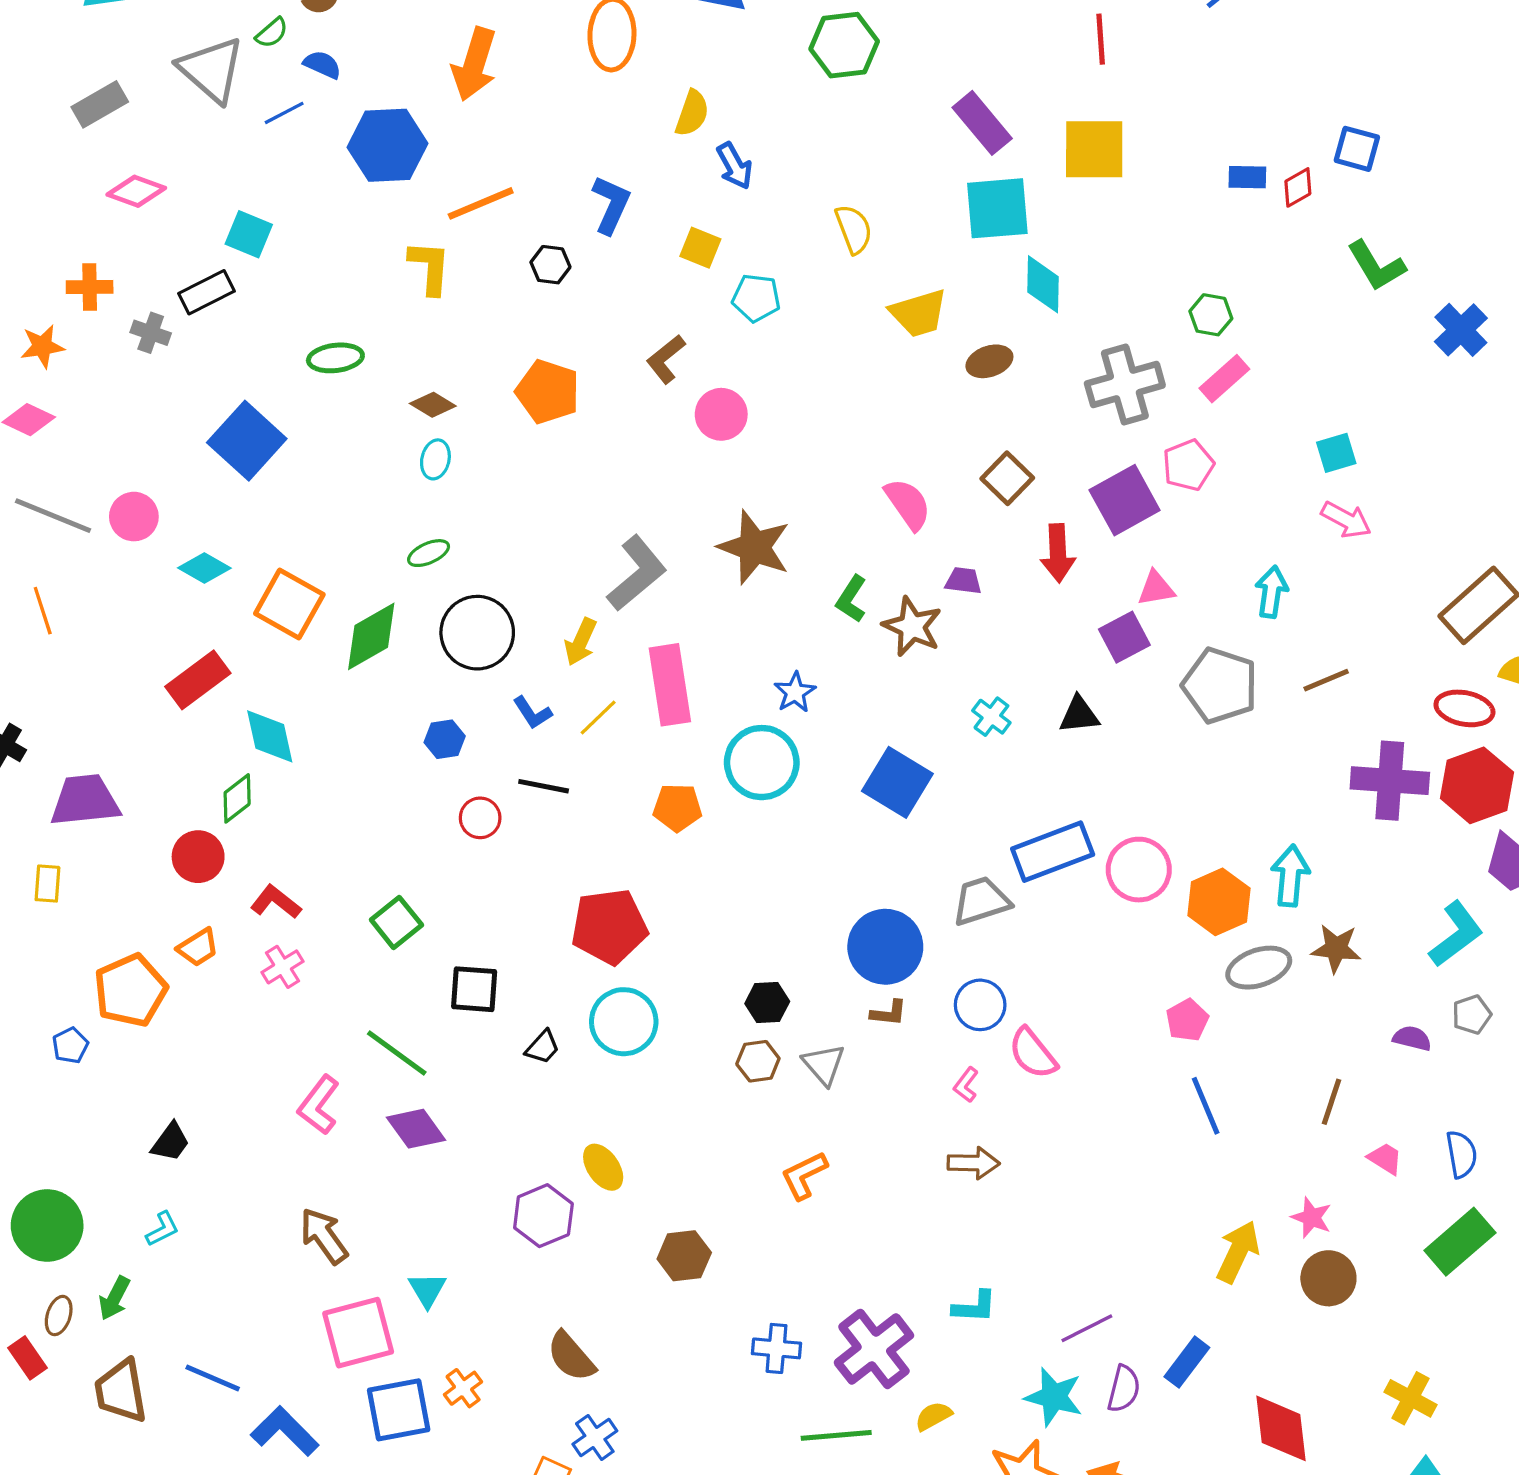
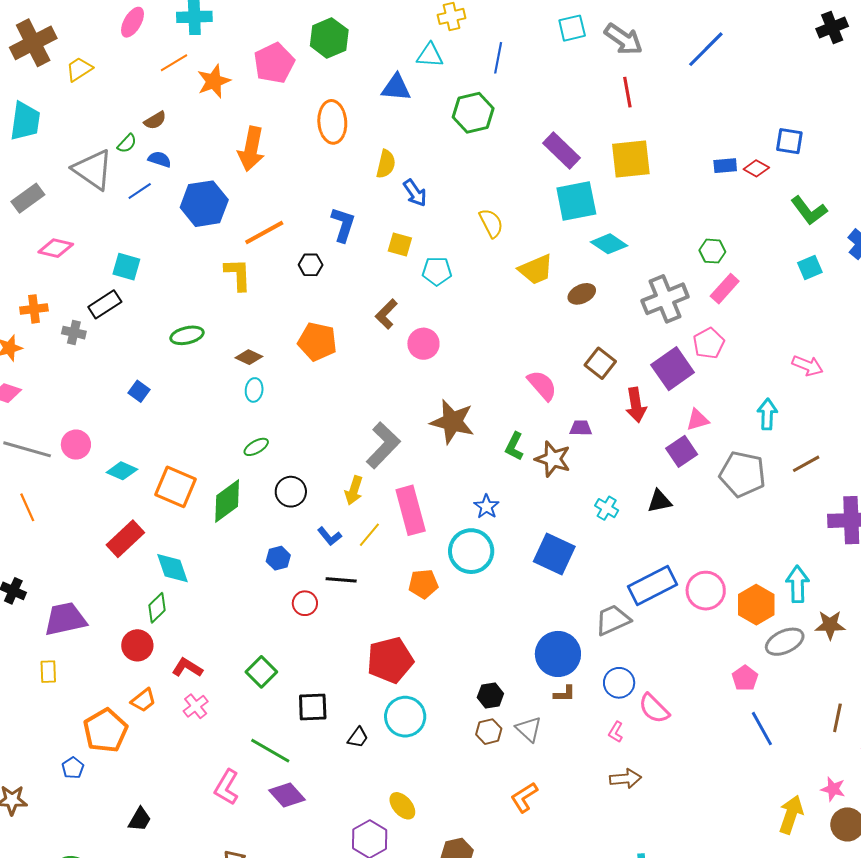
red diamond: (1298, 187) -> (756, 168), turned 65
cyan diamond: (1043, 284) -> (609, 244), turned -51
blue square: (247, 441) -> (139, 391), size x0.5
cyan square: (1336, 453) -> (810, 267), moved
black circle: (477, 633) -> (291, 492), size x0.7

